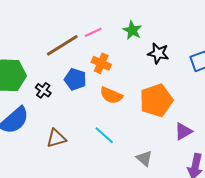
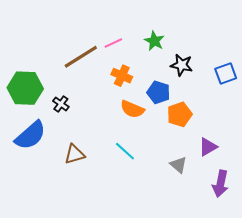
blue pentagon: (75, 79) -> (159, 92), moved
orange pentagon: (156, 100) -> (179, 114), size x0.7
gray triangle: (144, 158) -> (178, 165), moved

